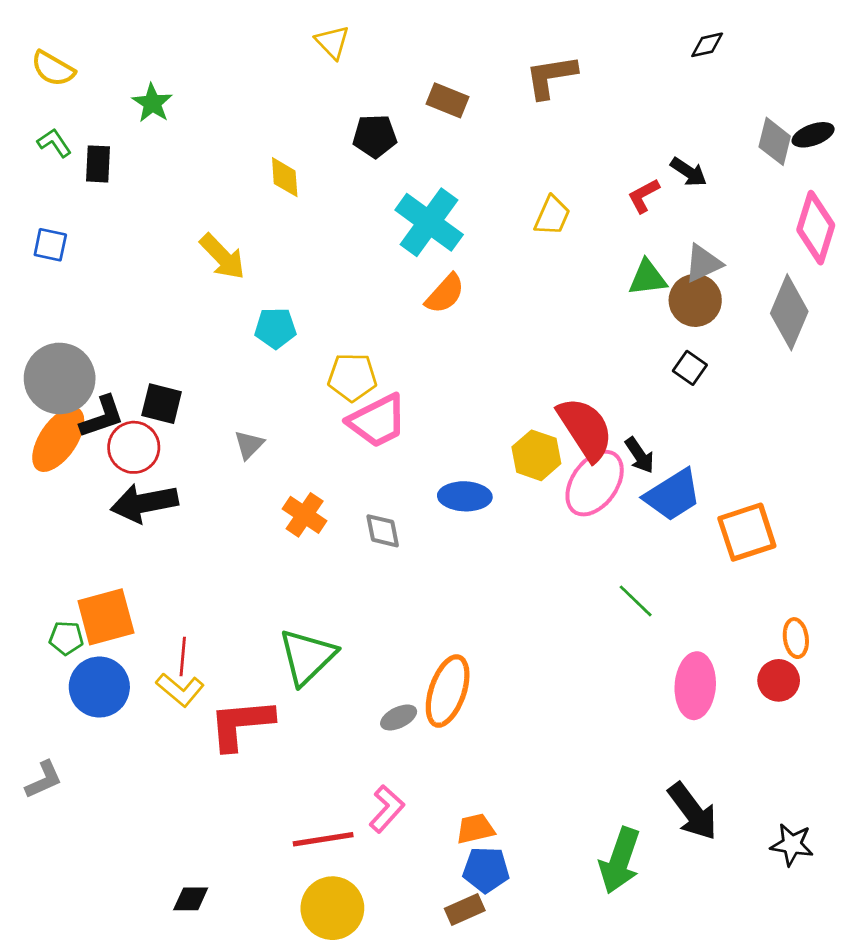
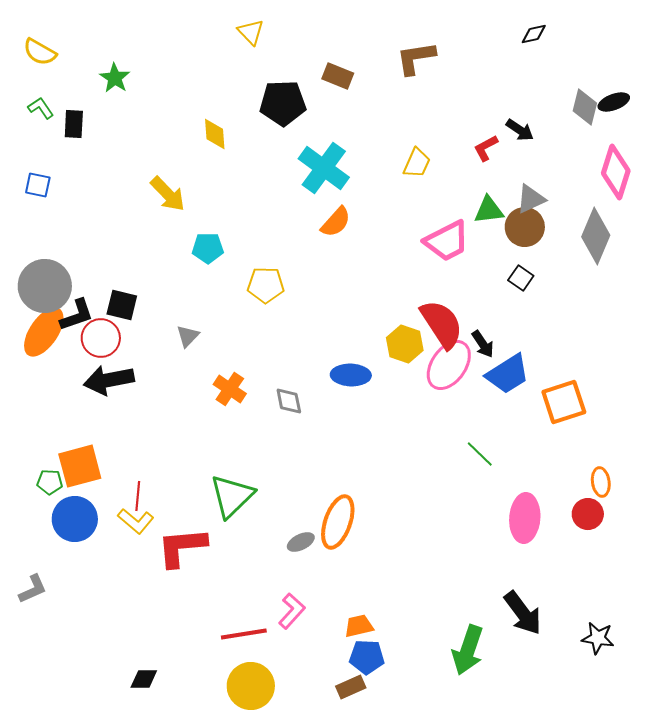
black pentagon: (375, 136) -> (283, 103), size x1.4
pink trapezoid: (377, 421) -> (447, 241), moved

